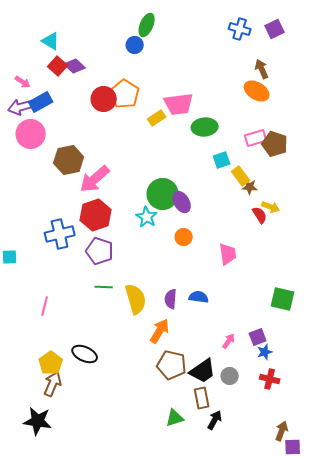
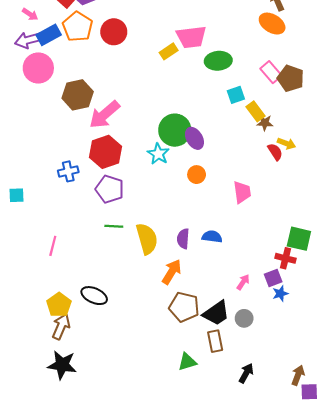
orange pentagon: (125, 94) -> (78, 27), moved
pink rectangle: (256, 138) -> (271, 72), turned 65
blue cross: (60, 234) -> (68, 171), size x0.7
red cross: (270, 379) -> (285, 258), moved
black arrow: (215, 420) -> (246, 373), moved
black star: (38, 421) -> (62, 365), moved

